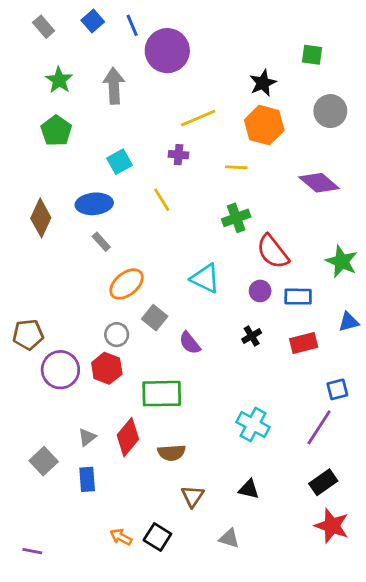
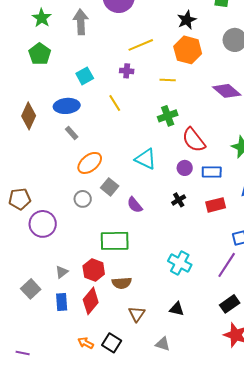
red hexagon: (107, 368) -> (94, 270), moved
red diamond: (128, 437) -> (91, 301), moved

